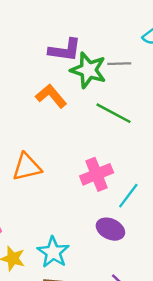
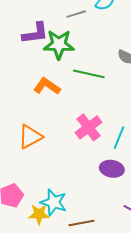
gray line: (119, 64) -> (76, 14), moved
orange L-shape: (51, 96) -> (47, 86), moved
cyan star: (53, 252) -> (54, 202), moved

